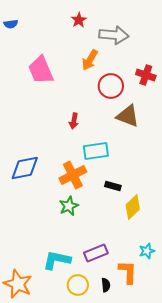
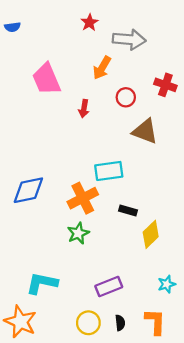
red circle: (111, 86) -> (126, 97), size x0.7
red arrow: (74, 121) -> (84, 109), moved
cyan L-shape: (57, 260) -> (42, 283), moved
orange L-shape: (128, 272) -> (155, 322), moved

